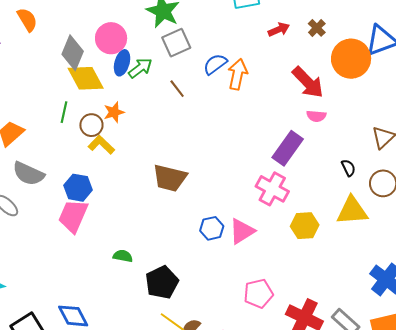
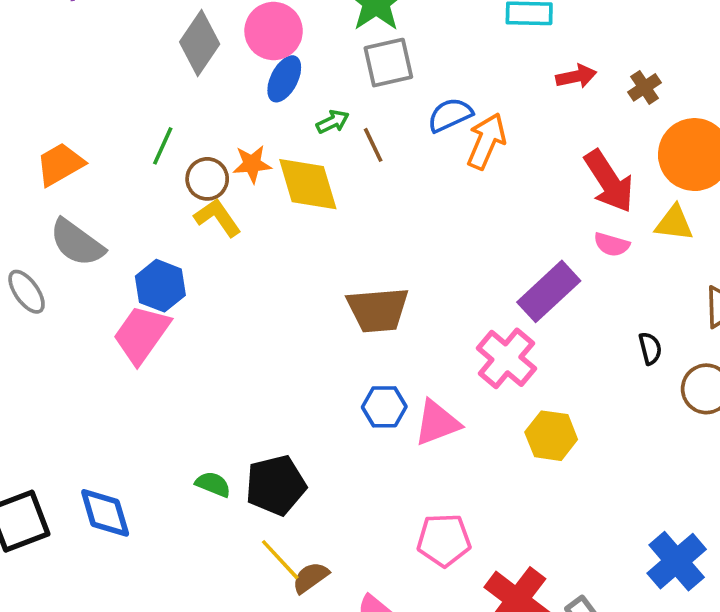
green arrow: (140, 68) -> (333, 122), moved, size x0.7
yellow diamond: (86, 78) -> (308, 184), moved
brown trapezoid: (170, 178) -> (378, 310), moved, turned -30
yellow triangle: (352, 211) -> (674, 223), moved, size x0.7
green semicircle: (123, 256) -> (213, 484), moved

